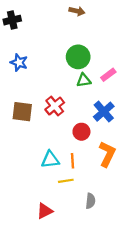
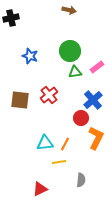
blue star: (19, 62) -> (30, 56), moved
red circle: (81, 132) -> (81, 118), moved
orange line: (73, 161) -> (65, 144), turned 32

